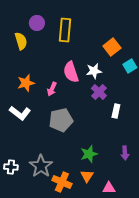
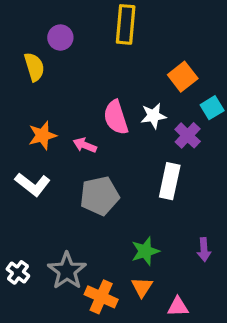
yellow rectangle: (65, 30) -> (126, 24), moved
pink arrow: (52, 89) -> (85, 145), turned 88
purple cross: (99, 92) -> (188, 135), moved
white rectangle: (116, 111) -> (170, 181), moved, size x1.5
white cross: (11, 167) -> (18, 272), turned 32

